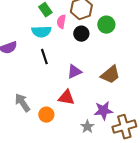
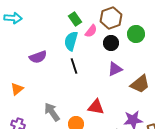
pink semicircle: (61, 22) -> (91, 31), turned -152
cyan semicircle: (41, 32) -> (71, 41), turned 108
purple triangle: (74, 72) -> (115, 69), moved

